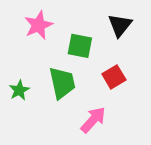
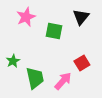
red square: (114, 77) -> (82, 63), moved
green trapezoid: (62, 83) -> (35, 78), moved

